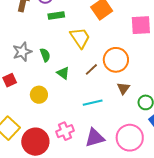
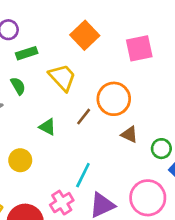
green semicircle: (45, 55) -> (18, 86), moved
brown triangle: (123, 88) -> (129, 135), turned -32
cyan line: (93, 103) -> (83, 175), moved, turned -42

